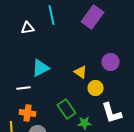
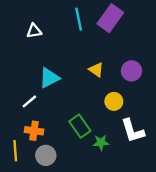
cyan line: (52, 15) -> (79, 19), moved
yellow triangle: (80, 72) -> (96, 70), moved
white line: (24, 88) -> (29, 101), turned -32

